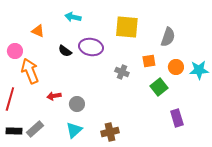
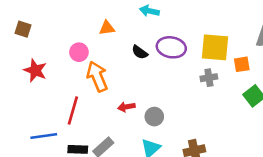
yellow square: (127, 27) -> (215, 47), moved
orange triangle: (38, 31) -> (107, 28), turned -32
gray cross: (122, 72) -> (209, 78), turned -32

